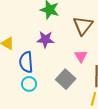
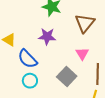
blue semicircle: (26, 62) -> (27, 59), turned -40

